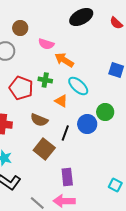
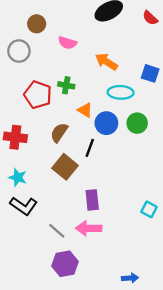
orange arrow: (64, 60) -> (106, 62), moved
cyan ellipse: (78, 86) -> (121, 92), moved, turned -40
brown semicircle: (39, 120) -> (59, 133), turned 102
blue circle: (87, 124) -> (106, 123), moved

